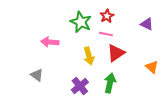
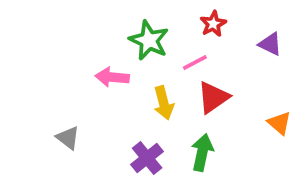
red star: (107, 16) -> (213, 24), moved
pink line: (106, 34) -> (195, 62), turned -40
pink arrow: (50, 42) -> (112, 77), moved

